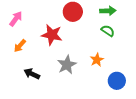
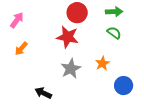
red star: (52, 35) -> (68, 37), moved
black arrow: (32, 74) -> (43, 93), moved

